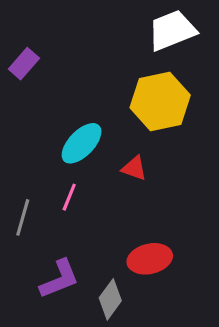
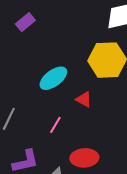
pink line: (69, 197) -> (55, 125), moved

